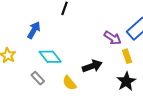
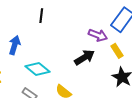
black arrow: (92, 66) -> (85, 57), moved

